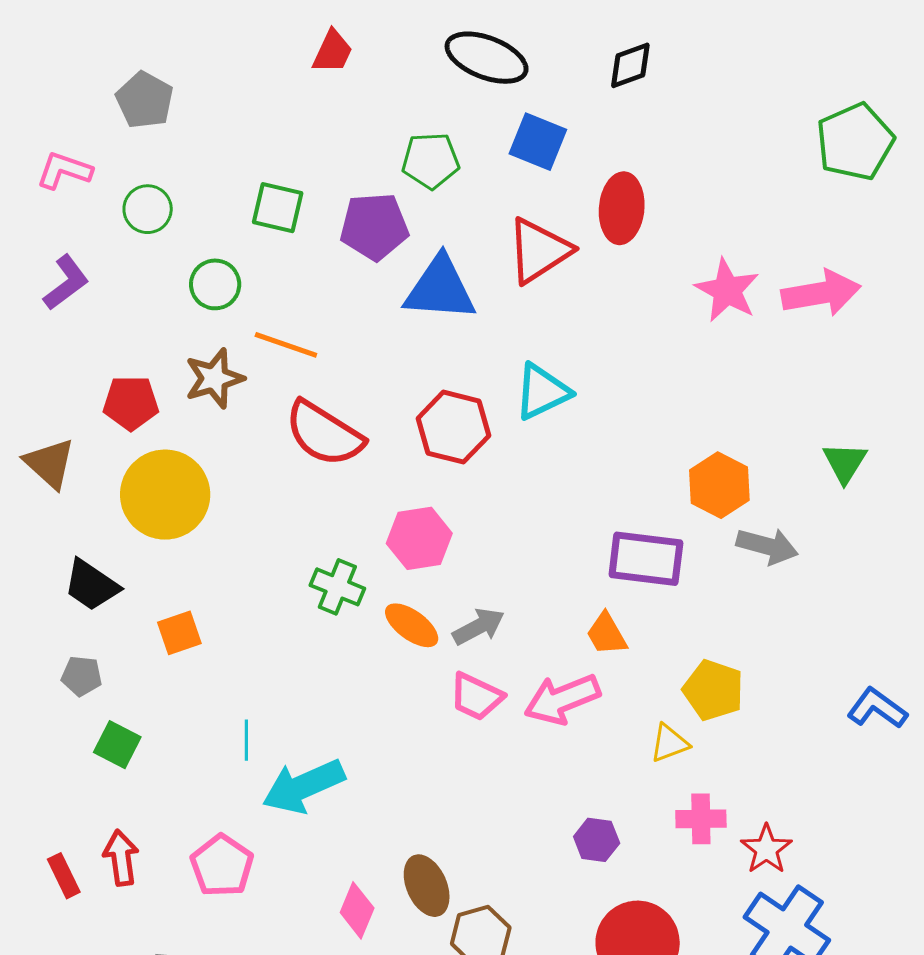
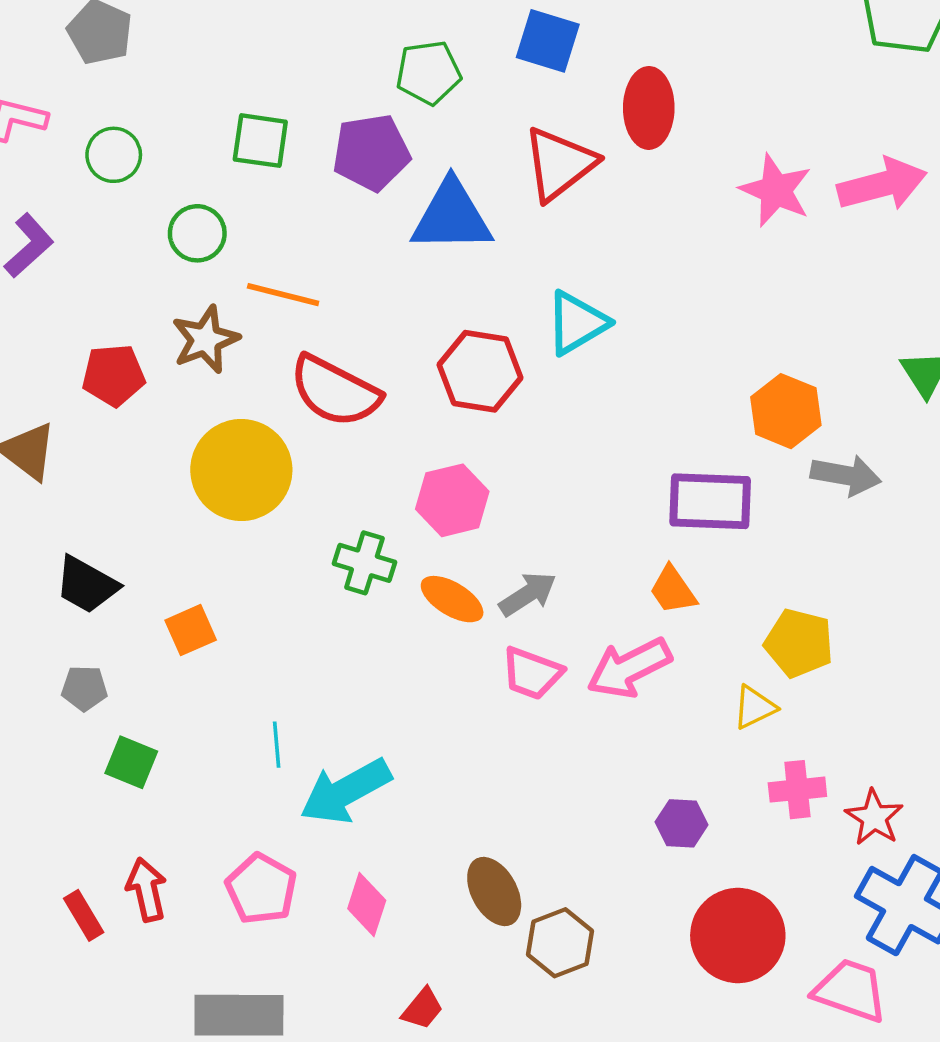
yellow circle: (165, 495) -> (241, 470), moved
pink diamond: (357, 910) -> (367, 905), moved

